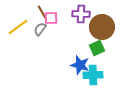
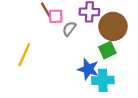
yellow line: (18, 27) -> (24, 55), moved, turned -30
gray semicircle: (40, 29) -> (69, 29), moved

